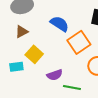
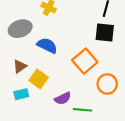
blue semicircle: (59, 24) -> (47, 46), moved
brown triangle: (22, 32) -> (20, 66), moved

